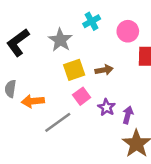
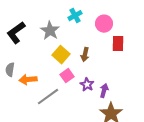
yellow square: (74, 70) -> (61, 55), turned -30
brown arrow: (104, 70) -> (85, 55), turned 112

